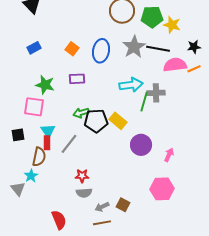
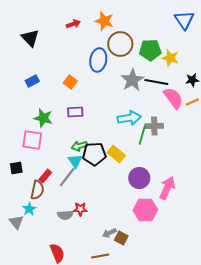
blue ellipse: (101, 51) -> (98, 60), moved
pink semicircle: (175, 65) -> (173, 98), turned 60
cyan triangle: (48, 131) -> (75, 161), moved
red rectangle: (47, 143) -> (45, 176), turned 40
pink arrow: (169, 155) -> (167, 188), size x1.6
pink hexagon: (162, 189) -> (145, 210), moved
gray semicircle: (84, 193) -> (65, 215), moved
gray arrow: (102, 207) -> (109, 233), moved

